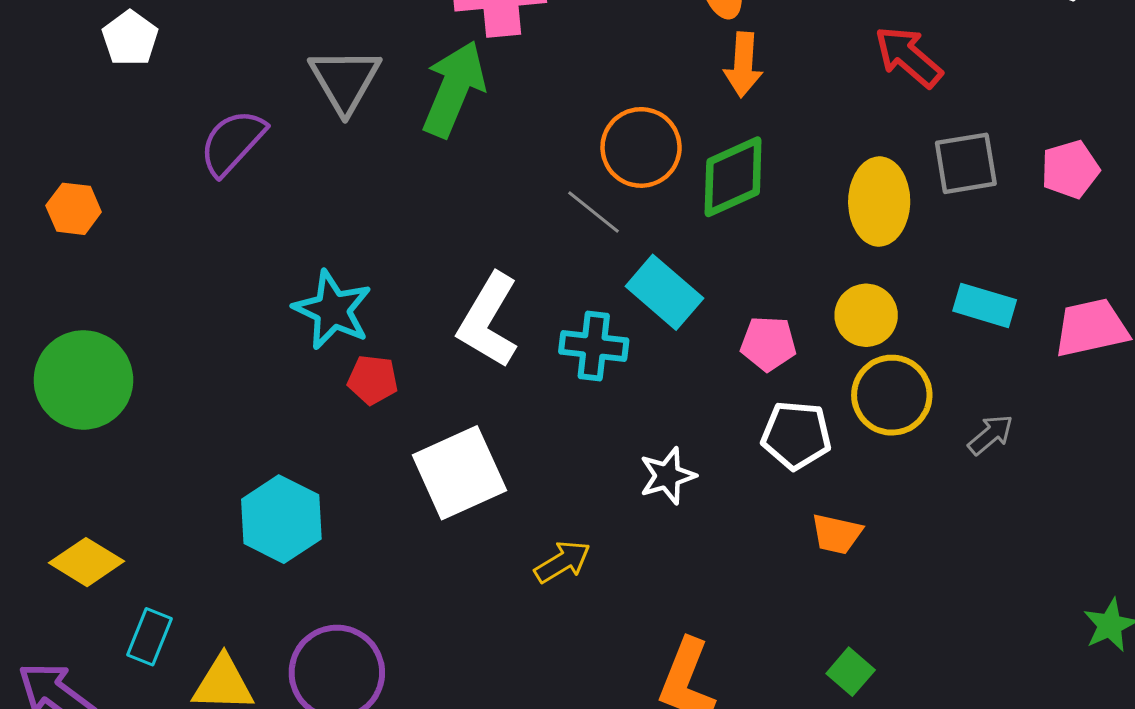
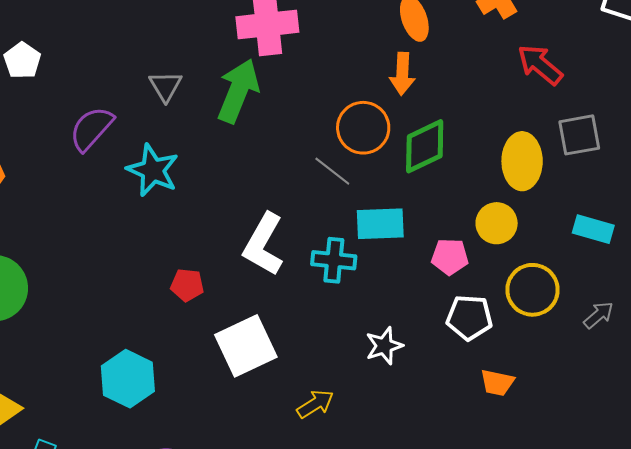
orange arrow: (743, 65) -> (402, 74), moved
gray triangle: (345, 80) -> (166, 86), size x0.7
cyan rectangle: (664, 292) -> (380, 224), turned -42
cyan star: (333, 310) -> (153, 170), moved
yellow circle: (866, 315) -> (497, 223), moved

